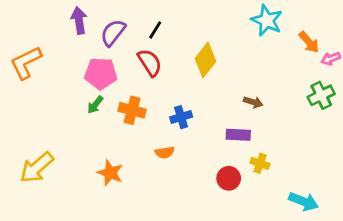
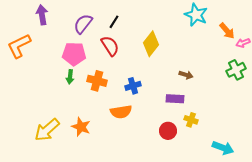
purple arrow: (79, 20) -> (42, 15), moved
green arrow: (95, 105) -> (70, 77), turned -32
orange semicircle: (165, 152) -> (121, 112), size x1.5
yellow arrow: (37, 167) -> (47, 130), moved

